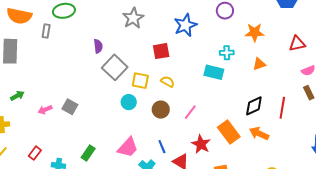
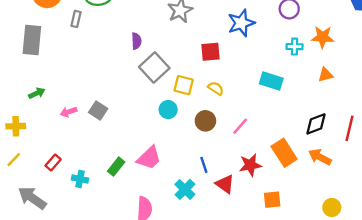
cyan cross: (227, 53) -> (295, 47), moved
red star: (201, 144) -> (250, 165), turned 30
pink trapezoid: (128, 147) -> (149, 158), moved

